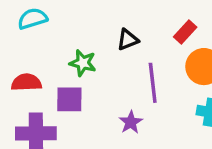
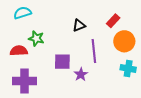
green star: (83, 63) -> (36, 38), moved
purple square: (69, 99) -> (62, 62), moved

